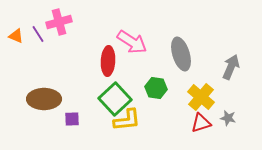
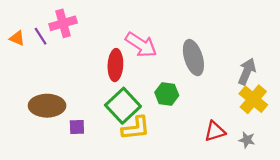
yellow cross: (201, 97) -> (253, 99), moved
gray star: (228, 118) -> (247, 140), moved

